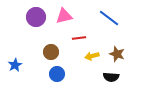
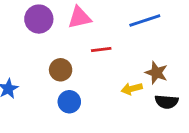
blue line: (109, 18) -> (145, 20), turned -55
yellow arrow: (92, 56) -> (132, 89), moved
black semicircle: (111, 77) -> (167, 102), moved

